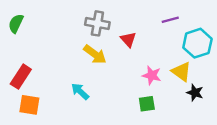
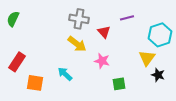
purple line: (170, 20) -> (127, 18), moved
yellow triangle: (181, 72) -> (147, 58), turned 30
pink star: (152, 75) -> (102, 61), moved
orange square: (29, 105) -> (35, 83), moved

